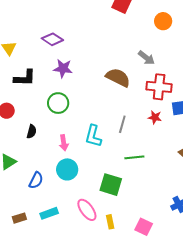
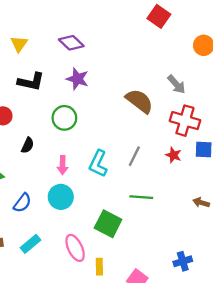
cyan rectangle: (49, 213) -> (30, 244), turned -30

